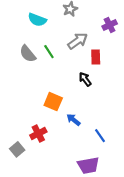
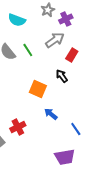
purple cross: (110, 25) -> (66, 19), moved
red rectangle: (96, 57) -> (72, 55), turned 32
orange square: (53, 102) -> (38, 89), moved

